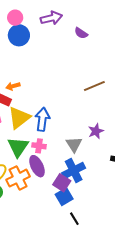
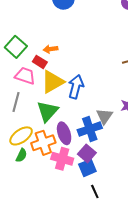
pink cross: (39, 146) -> (62, 159), moved, size x1.5
blue cross: (74, 171) -> (90, 129), moved

